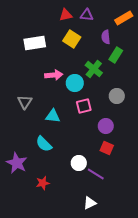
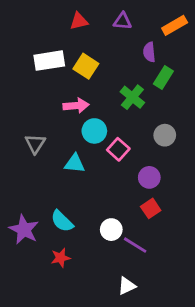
red triangle: (66, 15) -> (79, 21), moved
yellow square: (72, 39) -> (86, 66), moved
cyan circle: (75, 83) -> (94, 131), moved
pink square: (84, 106) -> (118, 149), turned -35
cyan semicircle: (44, 144) -> (62, 221), moved
red square: (107, 148) -> (151, 208), turned 32

